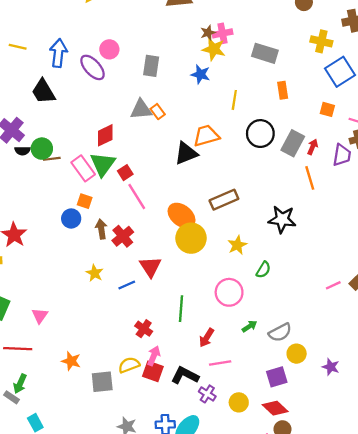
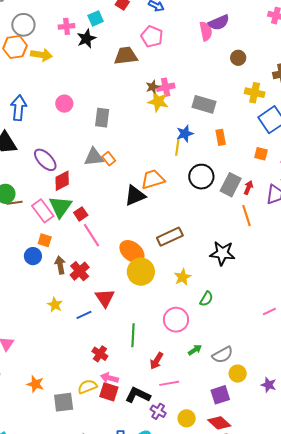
purple ellipse: (92, 67) -> (45, 160), moved
blue star: (200, 74) -> (185, 134), moved, turned -30
pink arrow: (154, 356) -> (109, 378), turned -96

